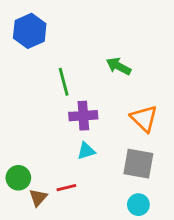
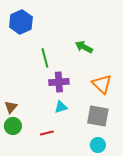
brown triangle: (38, 198) -> (11, 107), moved

